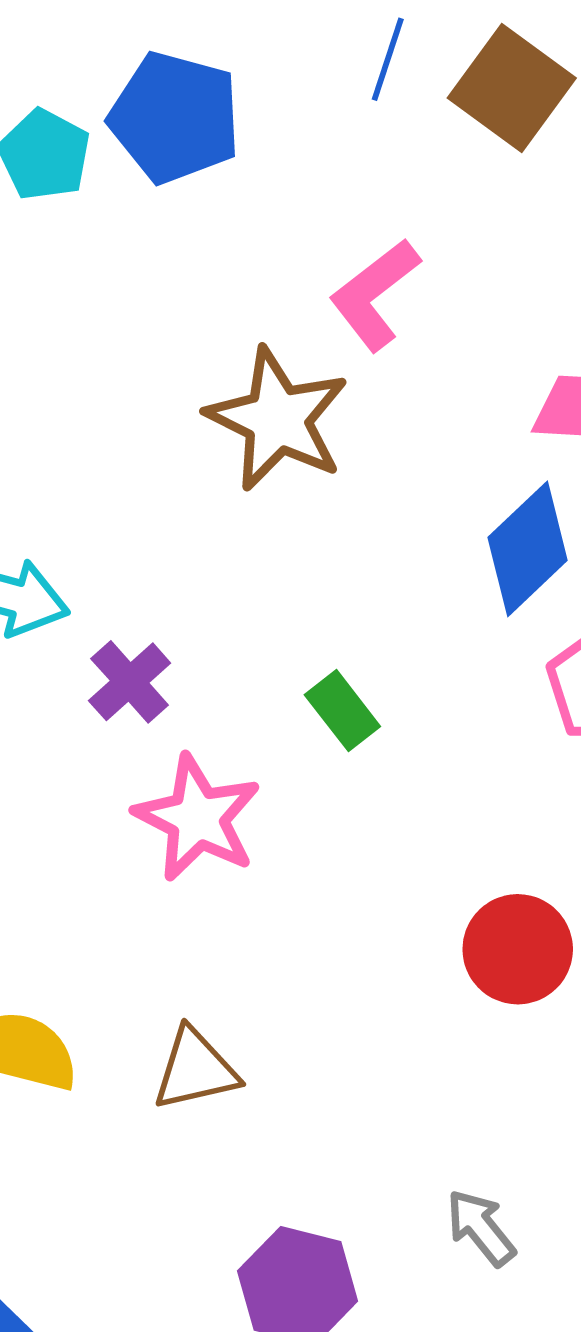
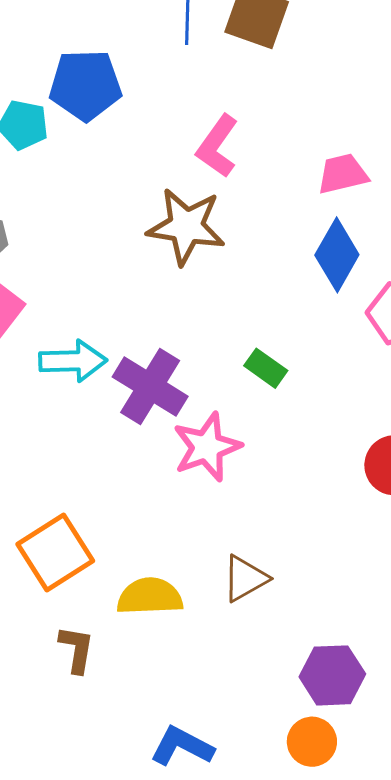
purple cross: (130, 682) -> (150, 387), size x1.6
pink star: (197, 818) -> (207, 447), turned -30

